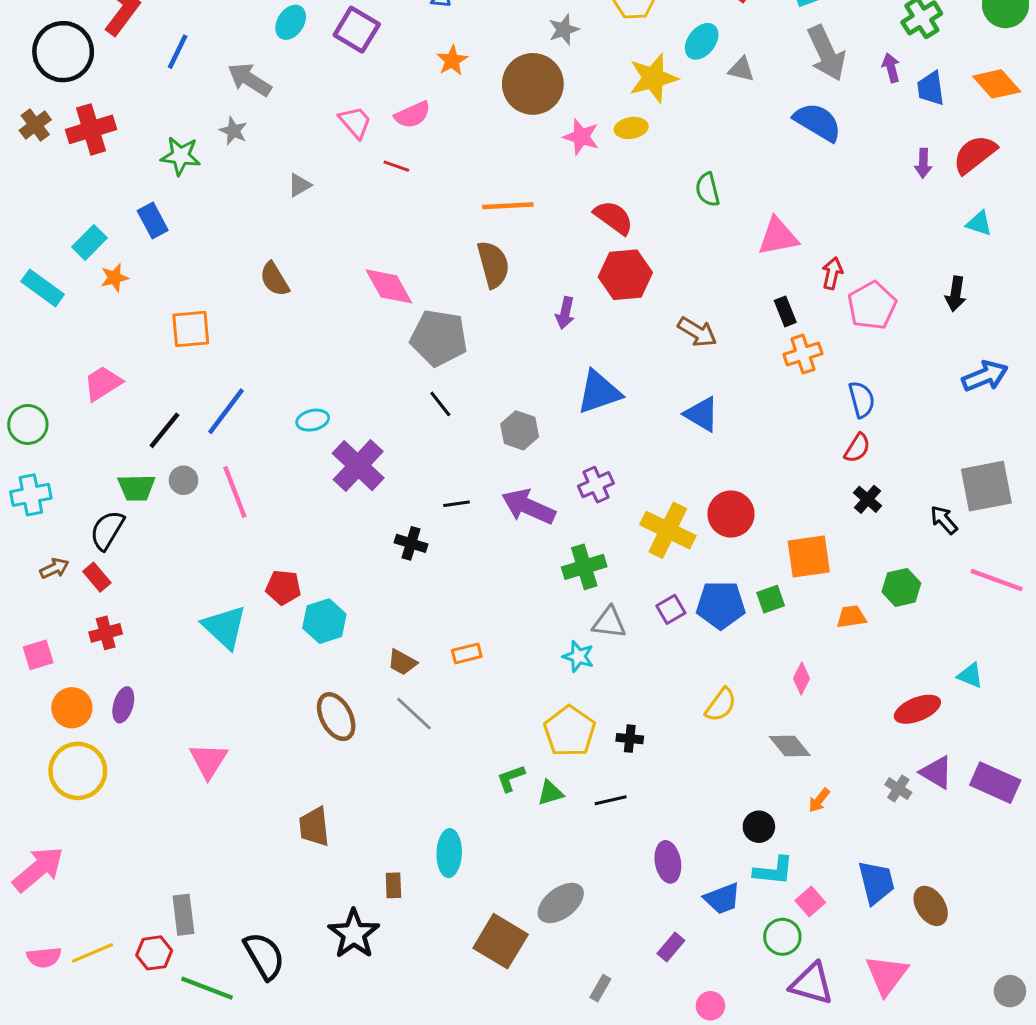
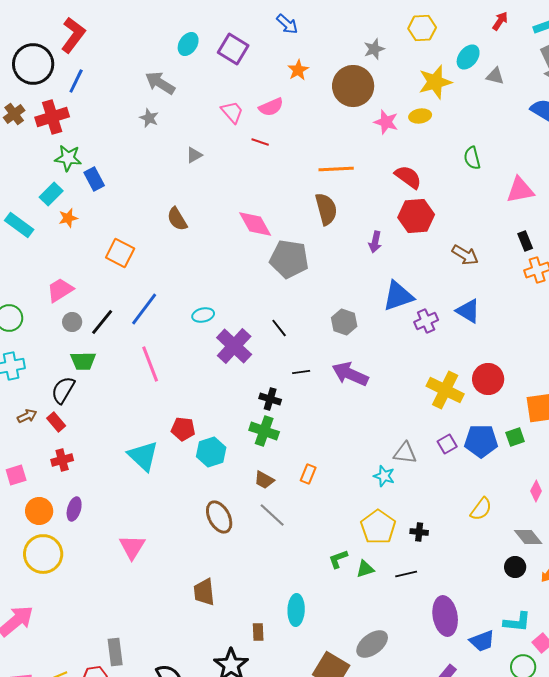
blue line: (178, 52) -> (76, 81), moved
green star: (181, 156) -> (68, 158), moved
orange square: (191, 329) -> (120, 253), turned 32
black line: (440, 404) -> (279, 328), moved
gray circle: (183, 480) -> (72, 322), moved
purple cross: (596, 485) -> (426, 321), moved
green cross: (584, 567) -> (264, 431), moved, turned 36
orange rectangle: (467, 653) -> (308, 474), turned -54
black circle: (759, 827) -> (515, 567), moved
purple ellipse: (668, 862) -> (445, 616), size x1.4

